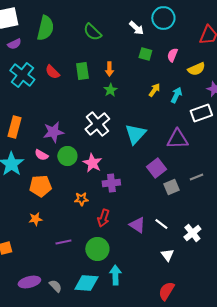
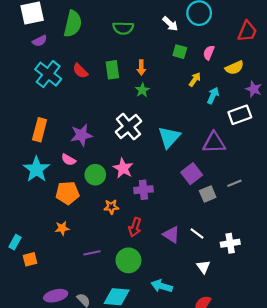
green semicircle: (92, 32) -> (123, 28), turned -42
yellow arrow: (154, 90) -> (195, 79), moved
green circle: (67, 156) -> (95, 175), moved
white cross: (192, 233) -> (230, 243), turned 30
cyan arrow: (115, 275) -> (162, 286), moved, turned -72

